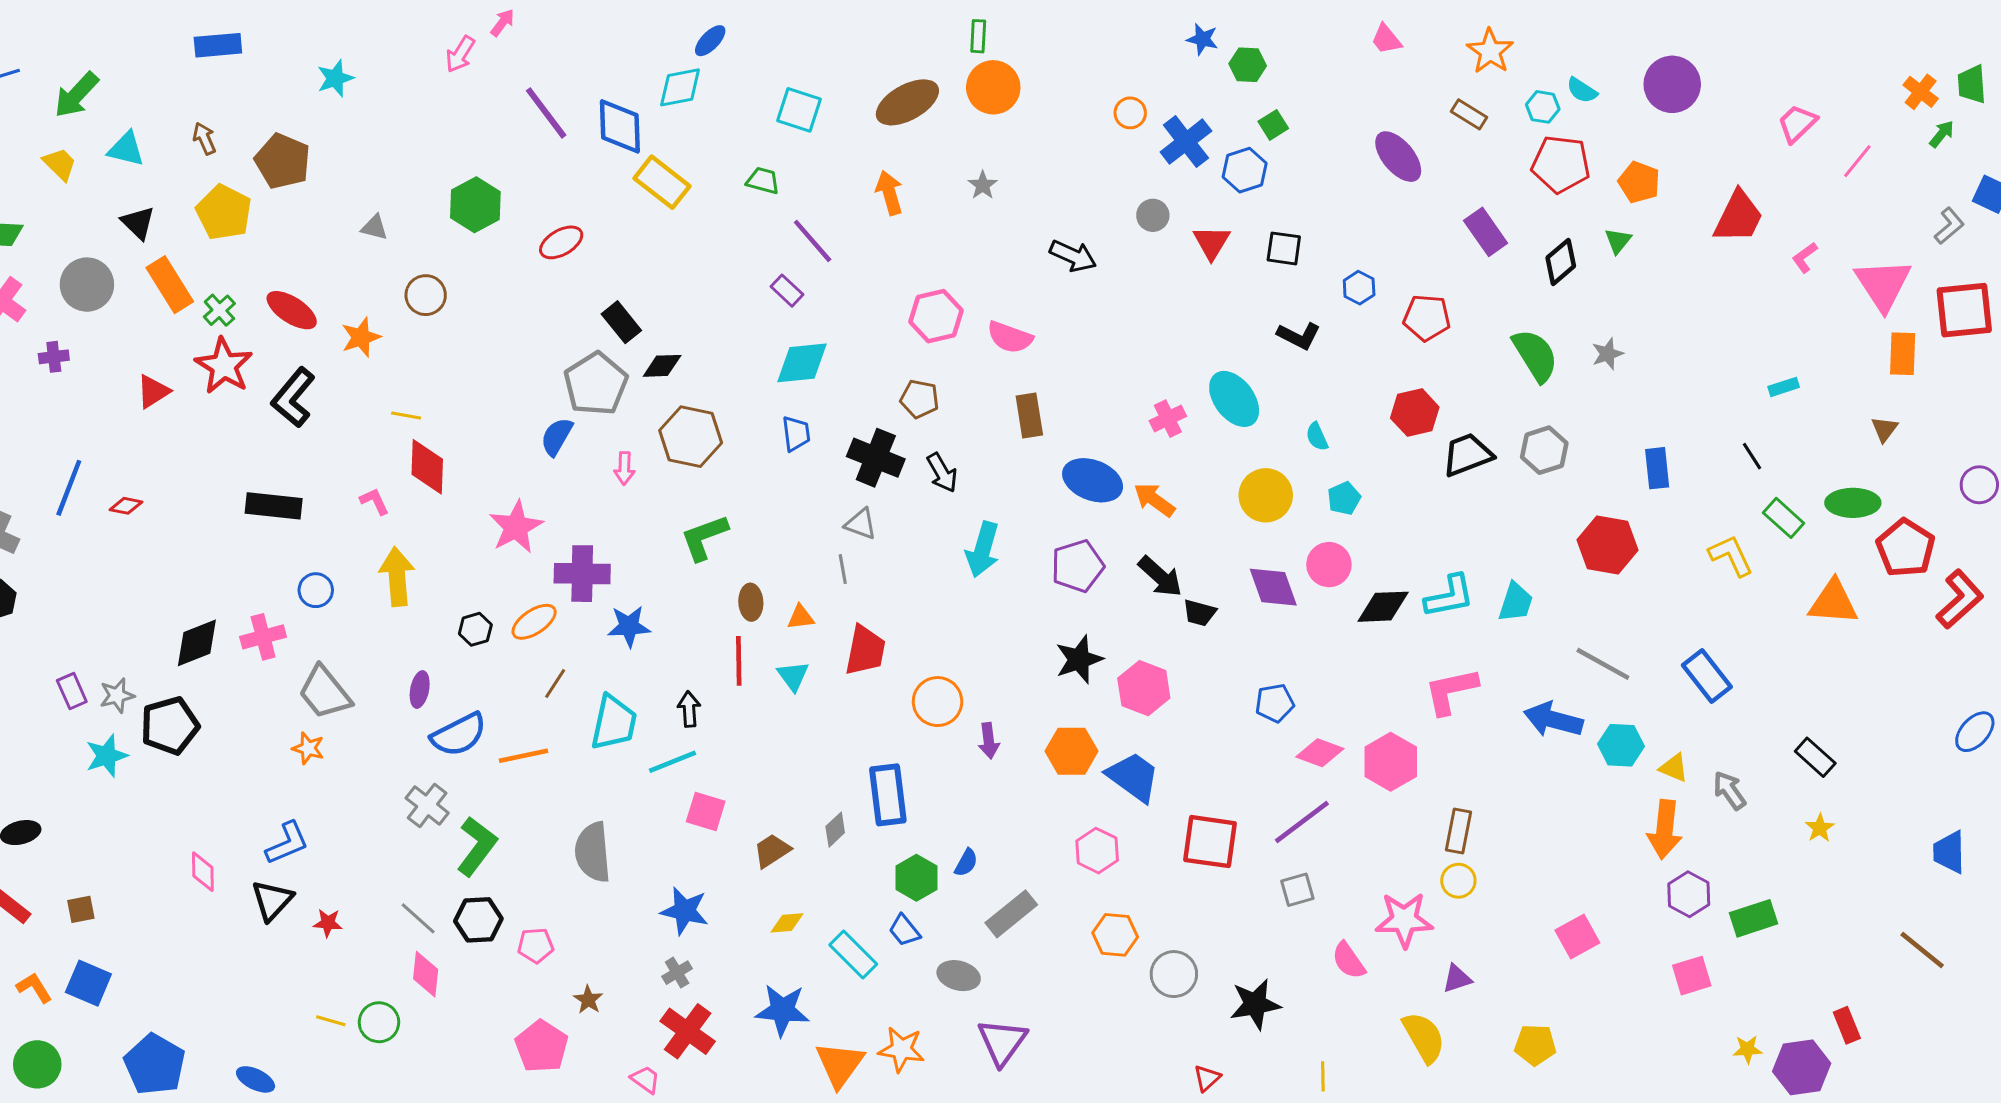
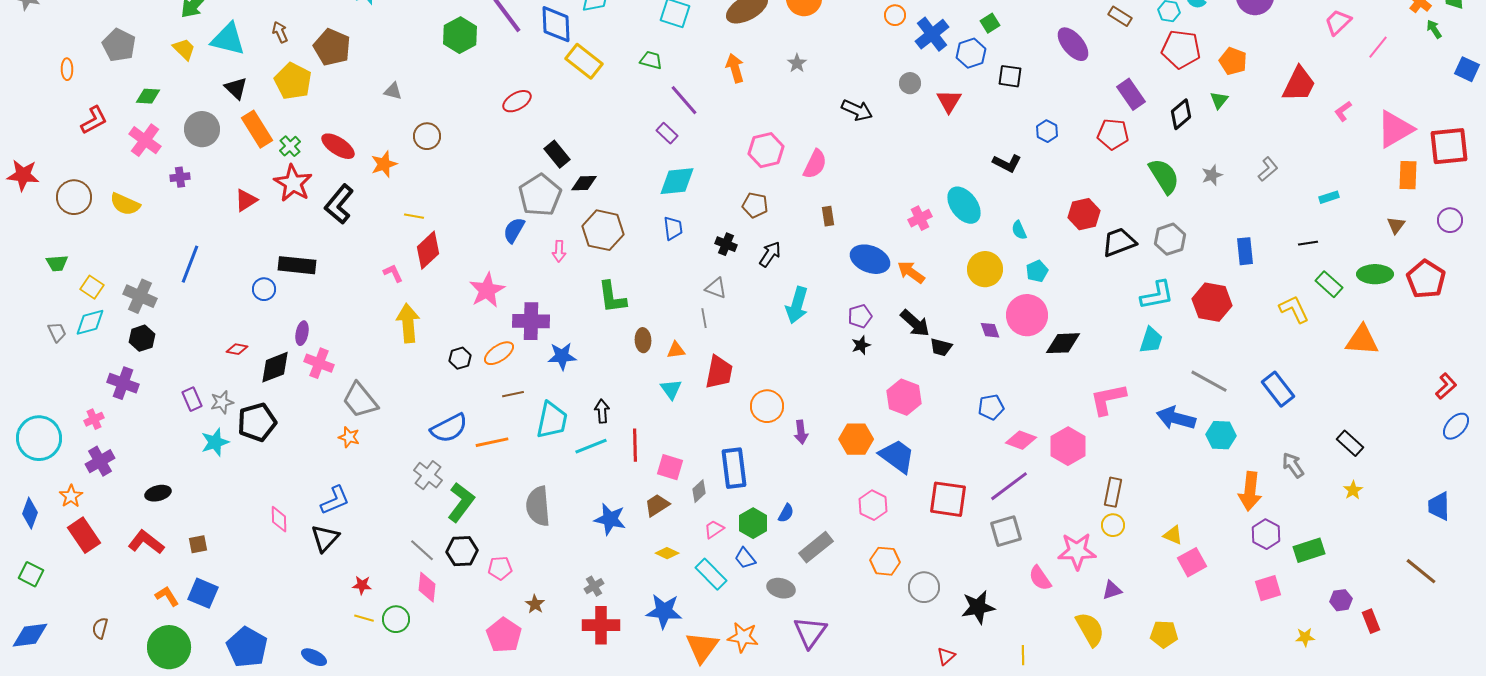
green arrow: (1942, 134) -> (1434, 29), turned -72
cyan triangle: (126, 149) -> (228, 39), size x1.4
green hexagon: (475, 205) -> (460, 35), moved
gray L-shape: (1949, 226) -> (1268, 169), moved
black square: (1284, 248) -> (1010, 76), moved
pink triangle: (1883, 285) -> (1395, 129), turned 33
red pentagon: (1427, 318) -> (1113, 134), moved
pink semicircle: (1010, 337) -> (815, 164), turned -84
brown rectangle: (1029, 416) -> (828, 216), size x0.7
black line: (1752, 456) -> (1308, 243), turned -66
black cross: (876, 458) -> (726, 244), size x0.6
red diamond: (427, 467) -> (428, 250), turned 45
black arrow: (942, 473) -> (770, 254), turned -116
purple circle: (1979, 485) -> (1450, 220), moved
red diamond: (126, 506) -> (237, 349), moved
black rectangle: (274, 506) -> (297, 265), moved
green L-shape: (704, 537) -> (612, 297), turned -78
red pentagon: (1906, 548) -> (1426, 279), moved
pink circle: (1329, 565) -> (1027, 315), size x1.4
purple pentagon: (1078, 566) -> (860, 316), size x0.7
purple diamond: (1273, 587) -> (990, 330), size x0.6
blue circle: (316, 590) -> (264, 289), moved
cyan L-shape: (1449, 596) -> (1157, 295), moved
red L-shape: (1960, 599) -> (1446, 386), moved, size x0.7
pink cross: (263, 637) -> (319, 363), turned 36
black star: (1079, 659) -> (861, 345), moved, size x0.6
red line: (739, 661) -> (635, 445), moved
brown line: (555, 684) -> (513, 394), turned 45
purple ellipse: (420, 690) -> (302, 333), moved
yellow triangle: (1674, 768) -> (1173, 535), moved
pink square: (706, 811) -> (670, 467), moved
gray square: (1297, 890) -> (1006, 531), size x1.4
blue star: (685, 911) -> (610, 519), moved
red star: (328, 923) -> (362, 585), moved
yellow diamond: (787, 923) -> (667, 553), turned 30
red cross: (688, 1031) -> (601, 625), turned -36
green circle: (37, 1064) -> (169, 647), size x1.4
purple hexagon: (1802, 1067) -> (1341, 600), moved, size x0.6
pink trapezoid: (645, 1079) -> (714, 529), moved, turned -70

